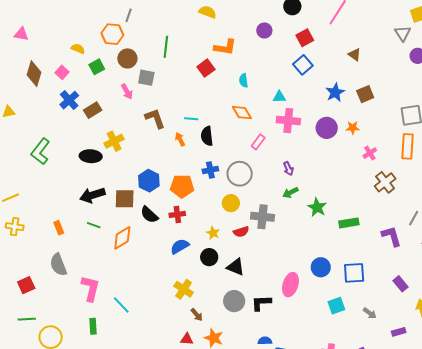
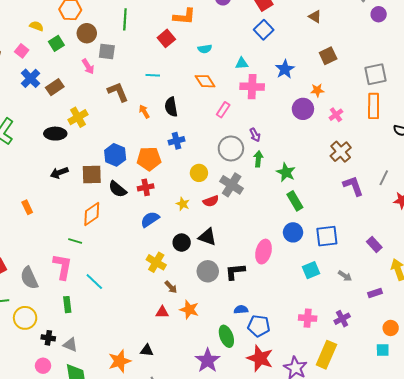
cyan semicircle: (244, 80) -> (205, 49), turned -88
blue star: (335, 92) -> (285, 69), moved
cyan line: (191, 119) -> (153, 75), moved
purple circle: (327, 128) -> (303, 109), moved
gray circle: (240, 174) -> (231, 148), moved
brown cross: (385, 182) -> (341, 152), moved
green arrow: (290, 193) -> (258, 159), turned 126
black arrow: (92, 195) -> (59, 173), size x0.7
gray cross: (262, 217) -> (232, 185), turned 30
green rectangle: (349, 223) -> (295, 201), moved, turned 72
green line: (94, 225) -> (75, 241), moved
purple L-shape: (391, 236) -> (353, 186), moved
black circle: (209, 257) -> (182, 243), moved
gray semicircle: (58, 265) -> (29, 278), moved

